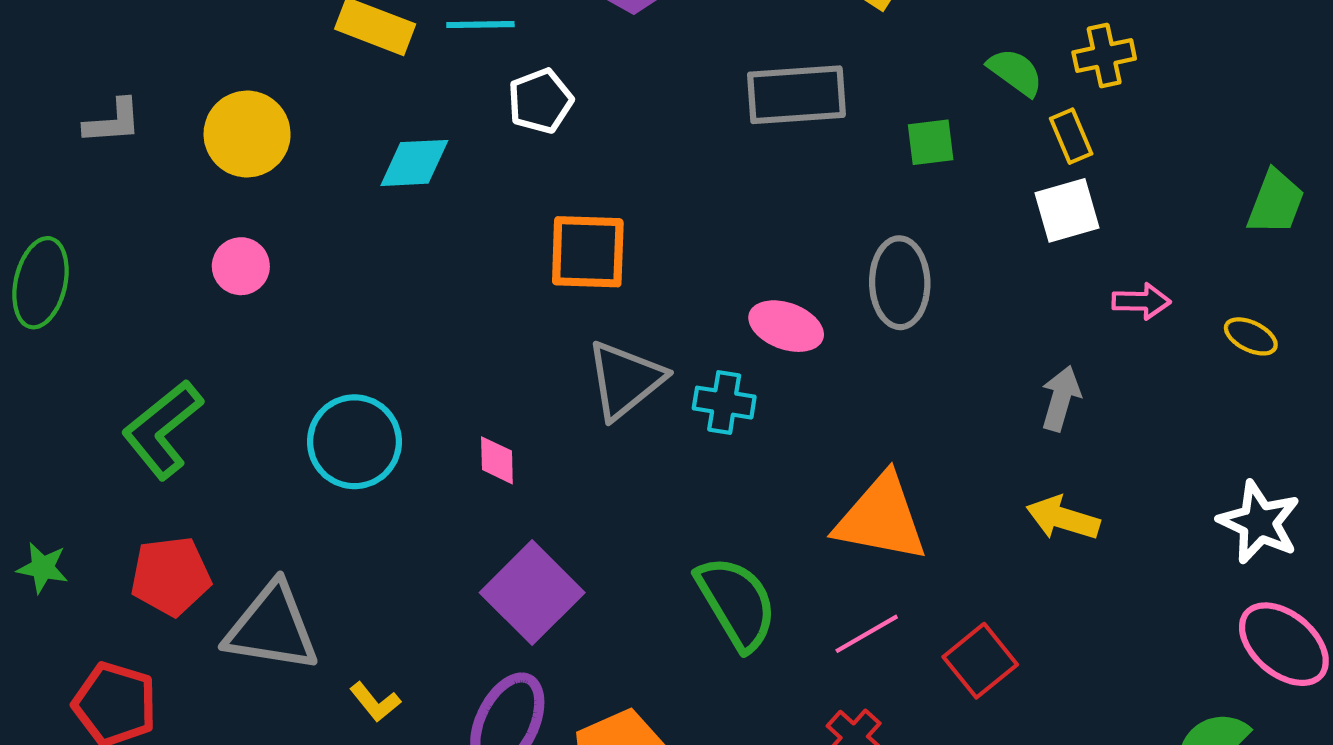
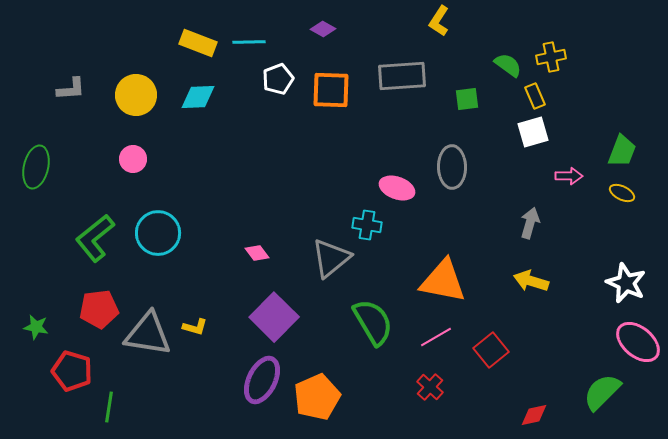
cyan diamond: (414, 163) -> (198, 97), moved
green trapezoid: (1276, 202) -> (622, 151), moved
orange square: (588, 252) -> (331, 90), moved
gray triangle: (625, 380) -> (331, 258), moved
cyan circle: (354, 442) -> (158, 233), moved
pink diamond: (497, 460) -> (257, 253), turned -35
green star: (43, 568) -> (36, 327), moved
yellow L-shape: (375, 702) -> (195, 327), moved, turned -35

